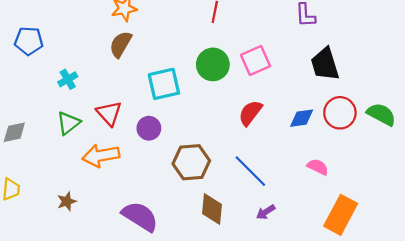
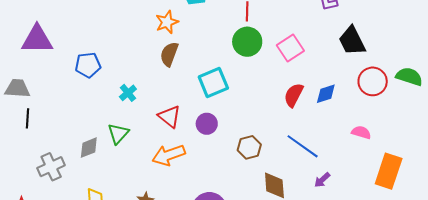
green circle: (213, 64) -> (247, 42), moved
blue diamond: (302, 118) -> (326, 94), moved
green triangle: (68, 123) -> (118, 134), moved
brown hexagon: (191, 162) -> (249, 147), size x0.7

